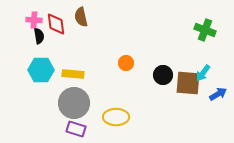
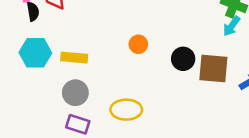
cyan arrow: (203, 73) -> (232, 26), moved
gray circle: (74, 103) -> (75, 93), size x0.7

